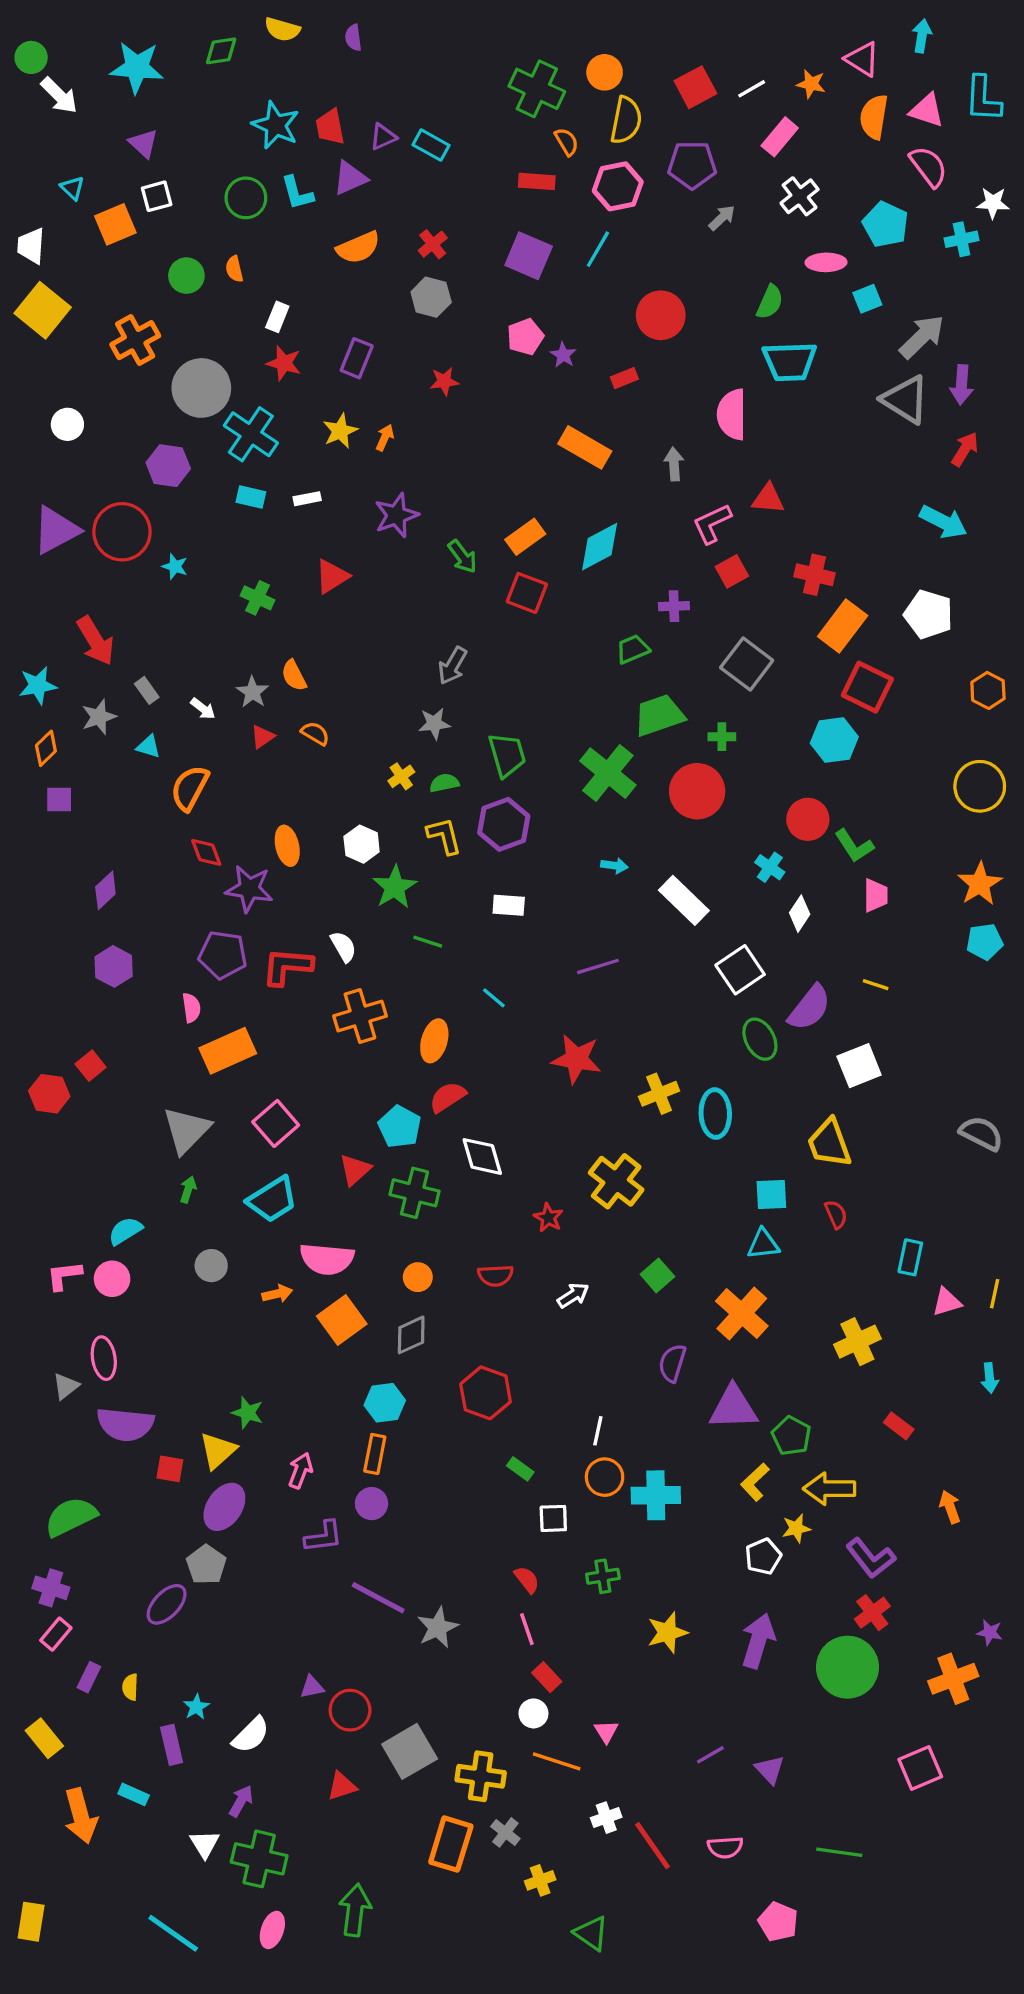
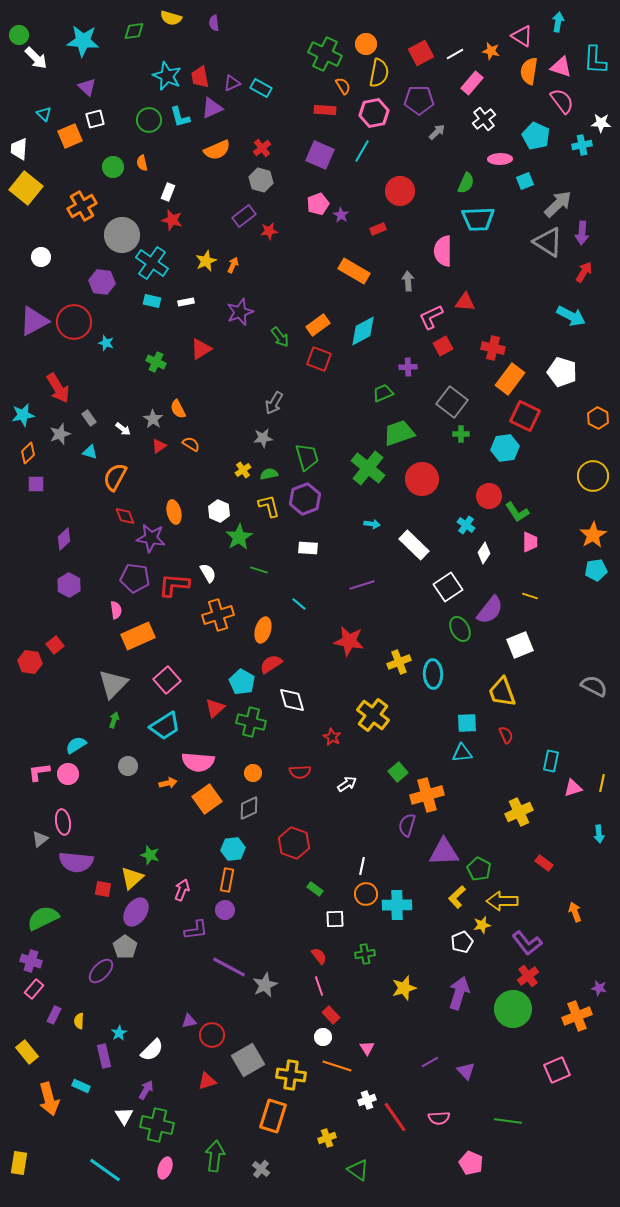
purple rectangle: (357, 358) -> (244, 216), moved, turned 30
green cross: (722, 737) -> (461, 434), moved
orange cross: (742, 1313) -> (427, 795), moved, turned 32
gray cross: (505, 1832) -> (261, 1169), moved

